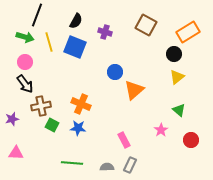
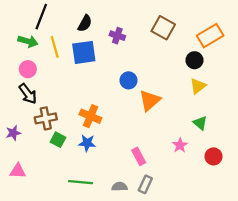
blue square: (75, 47) -> (84, 52), turned -30

